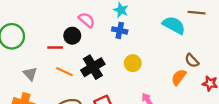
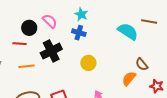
black circle: (72, 36) -> (29, 28), moved
black cross: (93, 67) -> (51, 51), moved
orange line: (64, 72) -> (26, 66), turned -35

